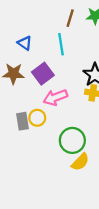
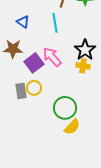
purple square: (43, 74) -> (34, 63), moved
pink arrow: (55, 97) -> (52, 57), moved, turned 70

